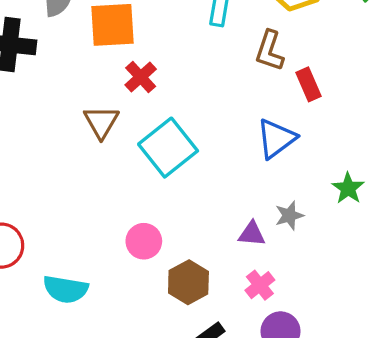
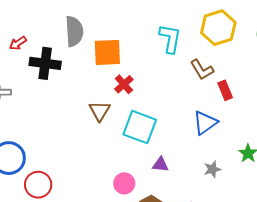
brown L-shape: (269, 51) -> (202, 70), turned -50
cyan square: (168, 148) -> (140, 127), turned -32
purple triangle: (252, 234) -> (160, 165), moved

